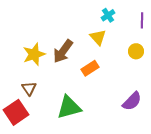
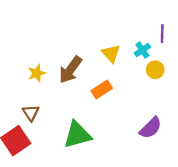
cyan cross: (108, 15) -> (142, 50), moved
yellow star: (34, 54) -> (37, 73), size x0.7

